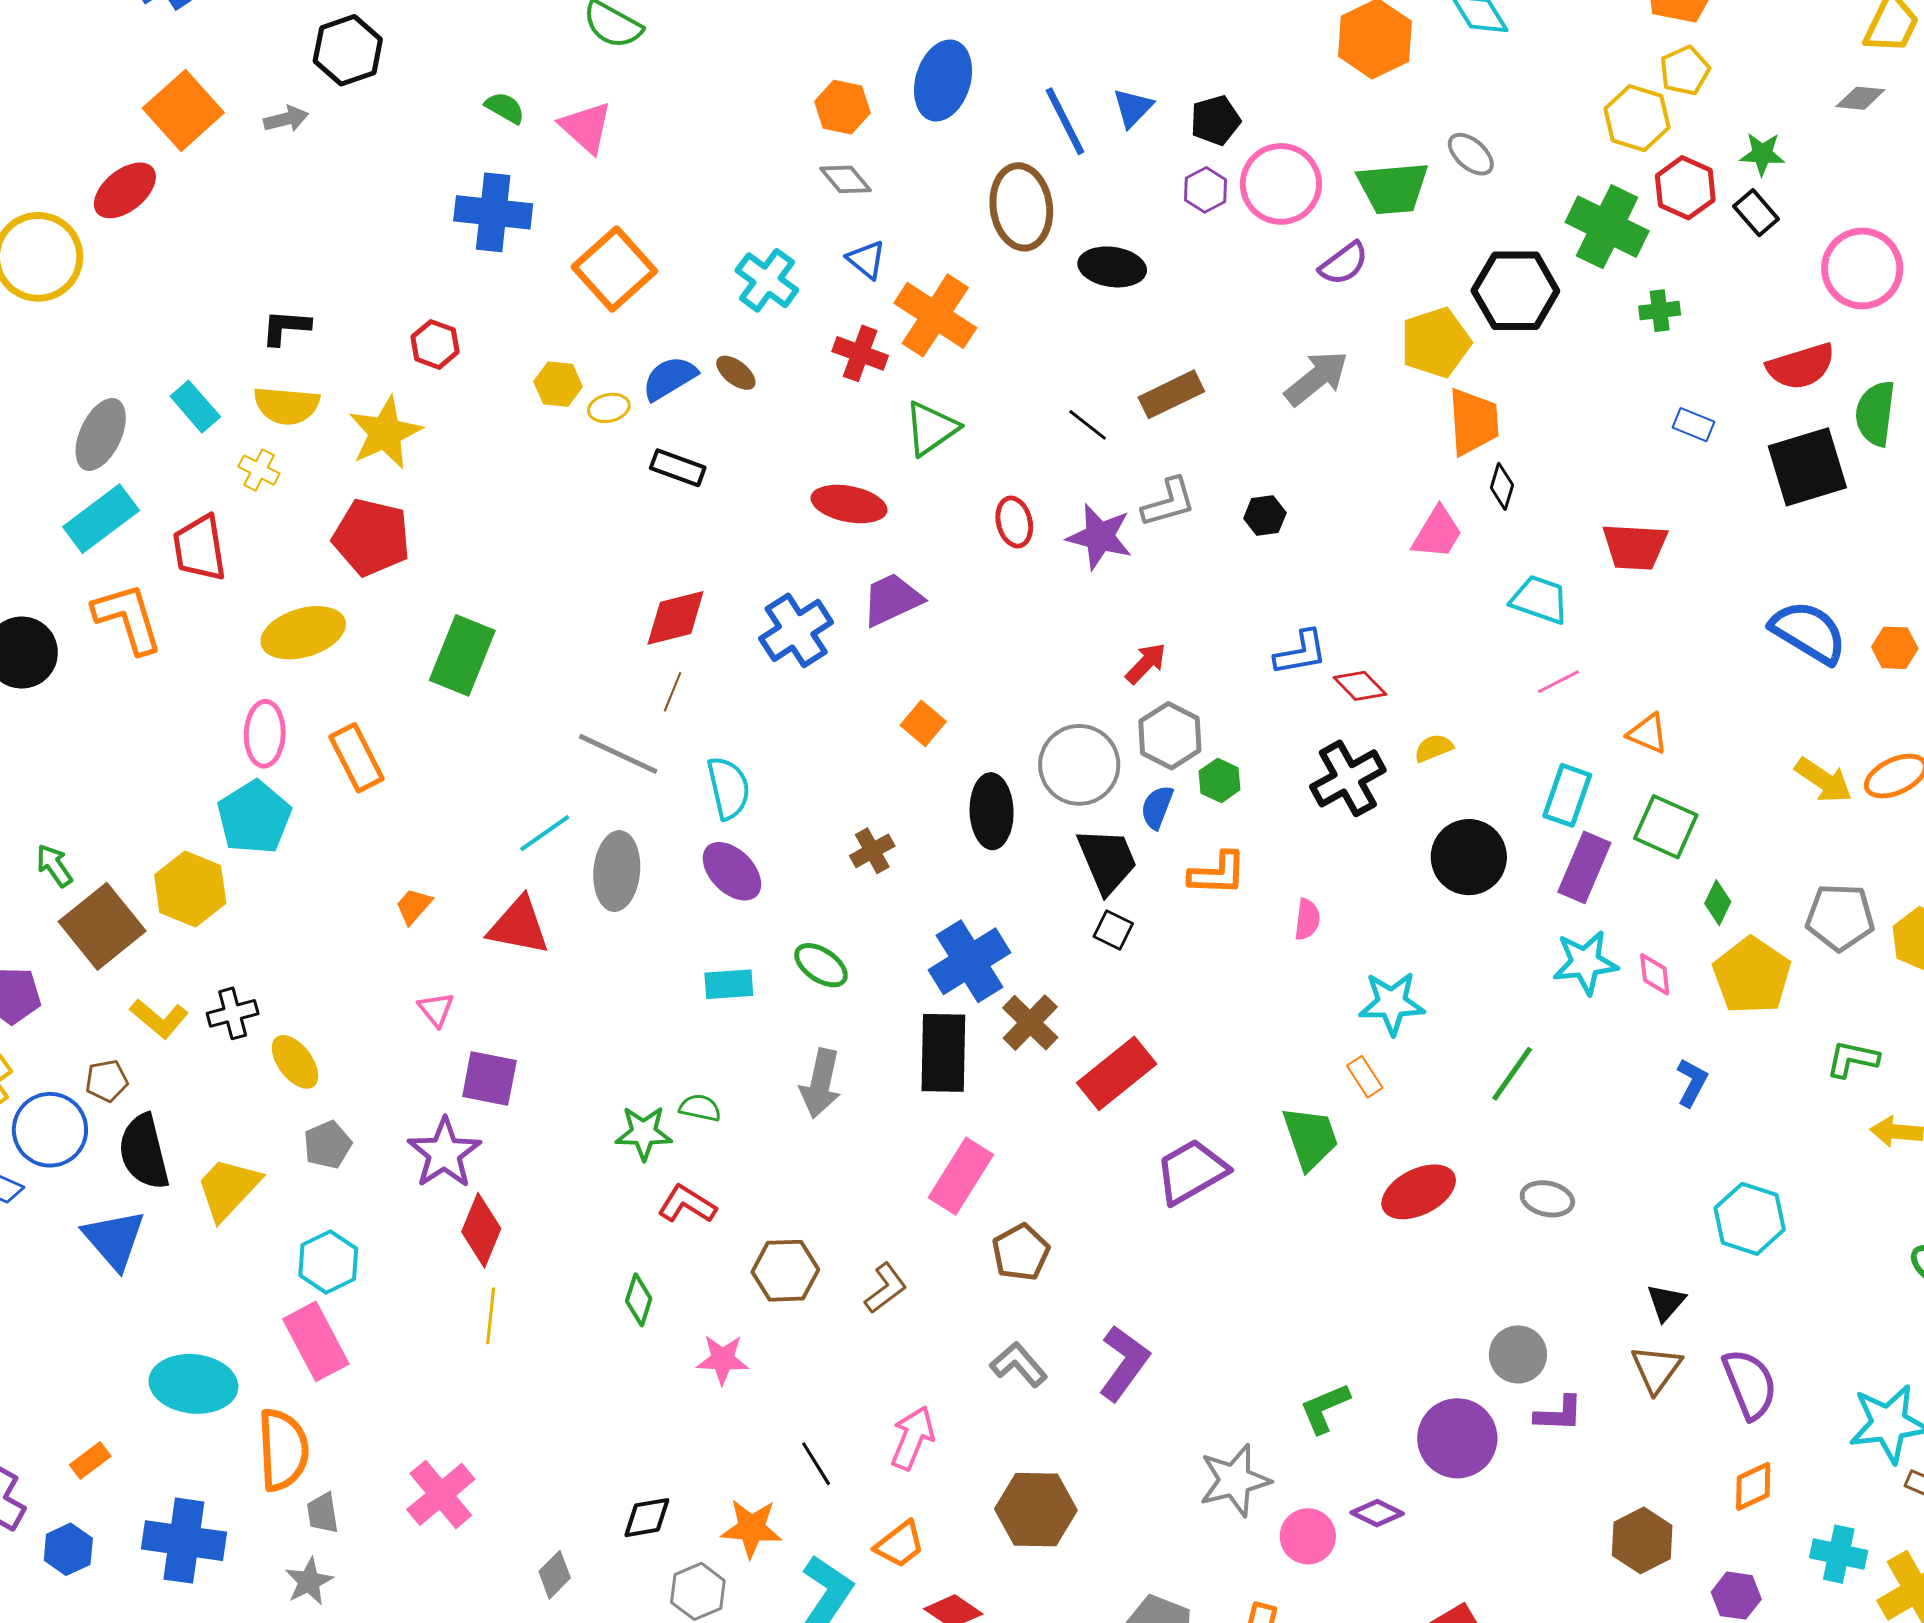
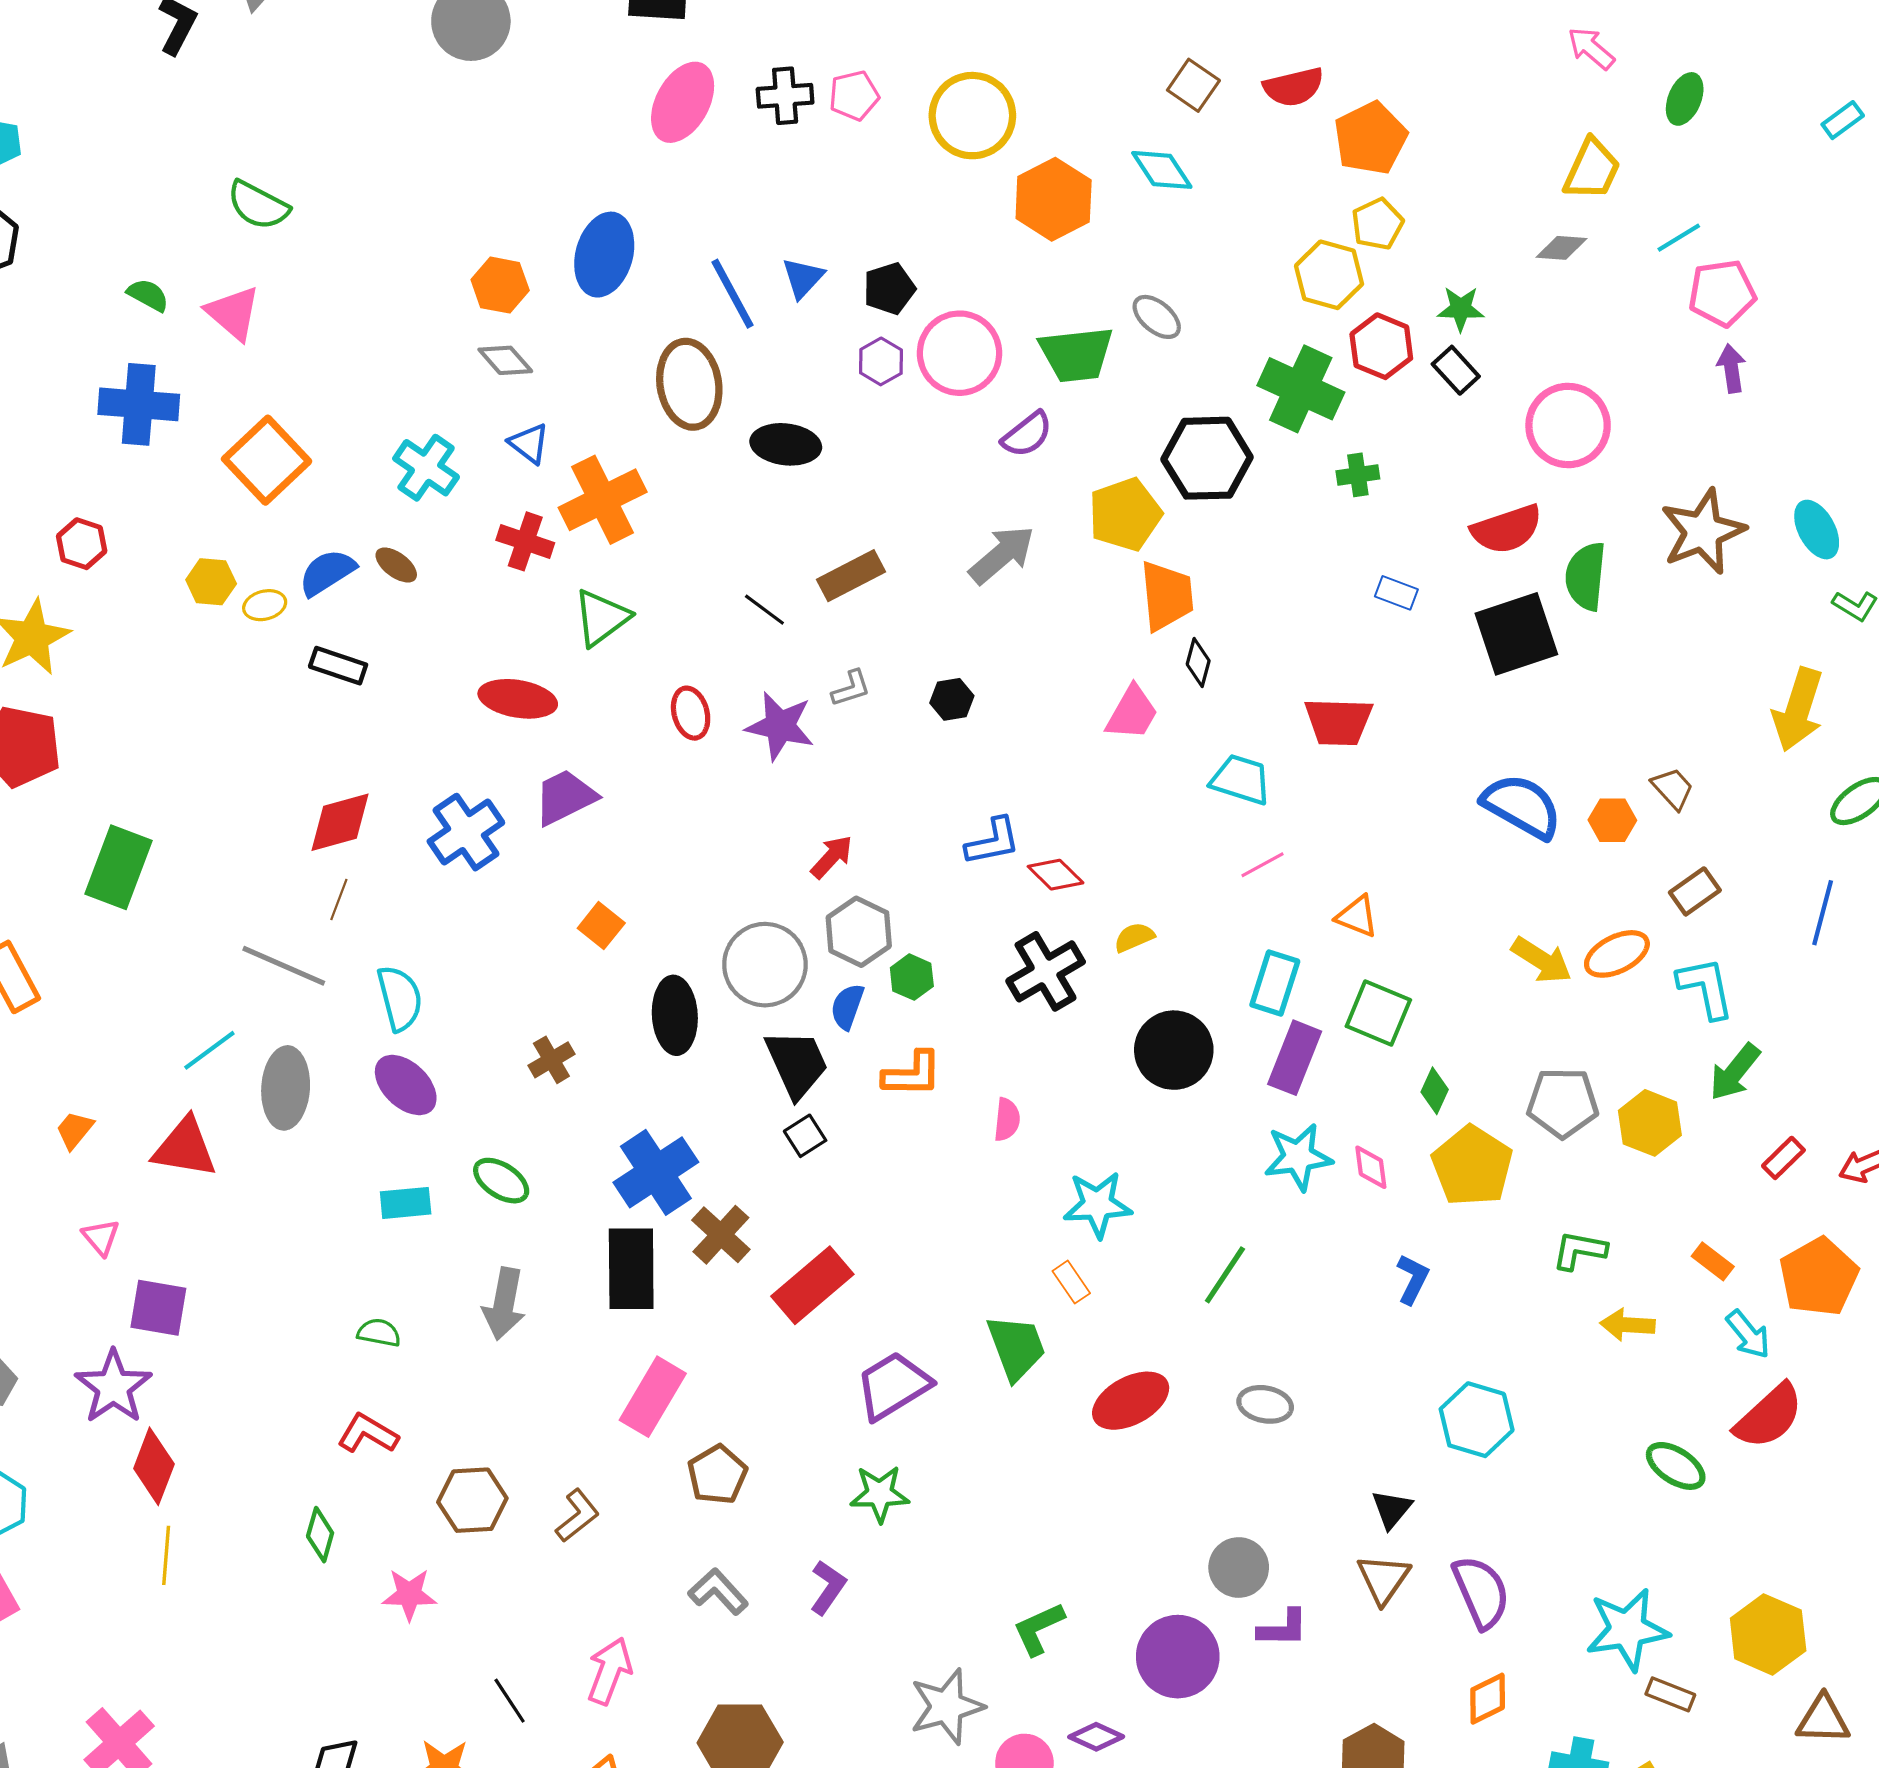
orange cross: (935, 315) -> (603, 500), turned 32
gray L-shape: (1169, 502) -> (851, 688), size x0.7
black square: (1113, 930) -> (805, 1136), turned 33
green star: (644, 1133) -> (880, 1494), moved
purple L-shape: (1124, 1363) -> (828, 1587), size x0.7

